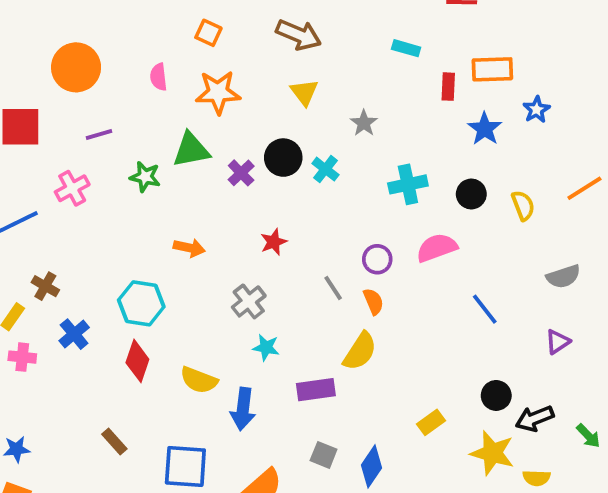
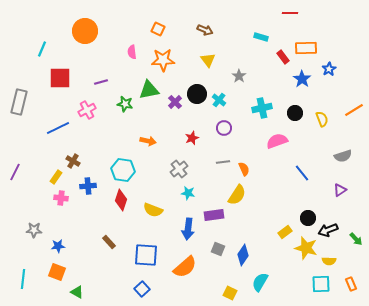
brown arrow: (299, 35) -> (205, 30), size x0.7
orange circle: (76, 67) -> (85, 31), moved
red rectangle: (448, 87) -> (283, 57), turned -40
purple circle: (377, 259) -> (224, 128), moved
gray line: (333, 288) -> (223, 162), turned -64
blue cross: (74, 334) -> (88, 186), turned 35
blue arrow: (243, 409) -> (188, 229), moved
yellow rectangle: (431, 422) -> (285, 232), moved

